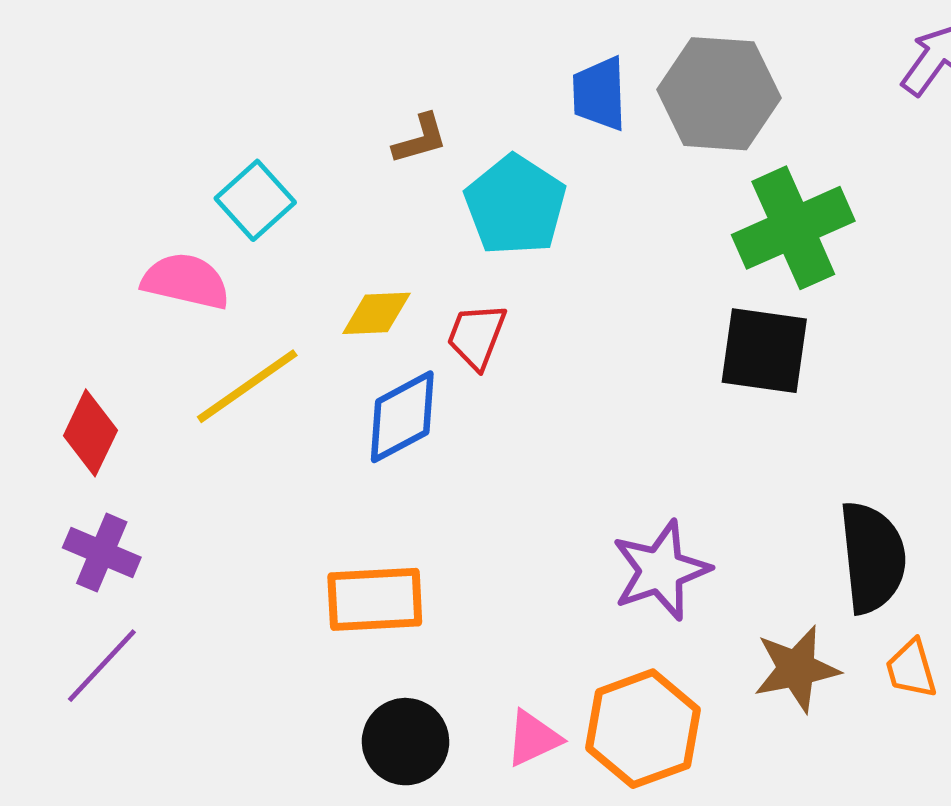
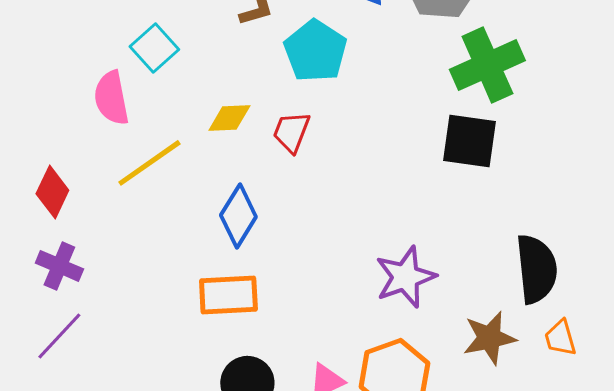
pink semicircle: (186, 281) -> (111, 98), turned -114
blue diamond: (402, 417) -> (238, 216), moved, turned -30

